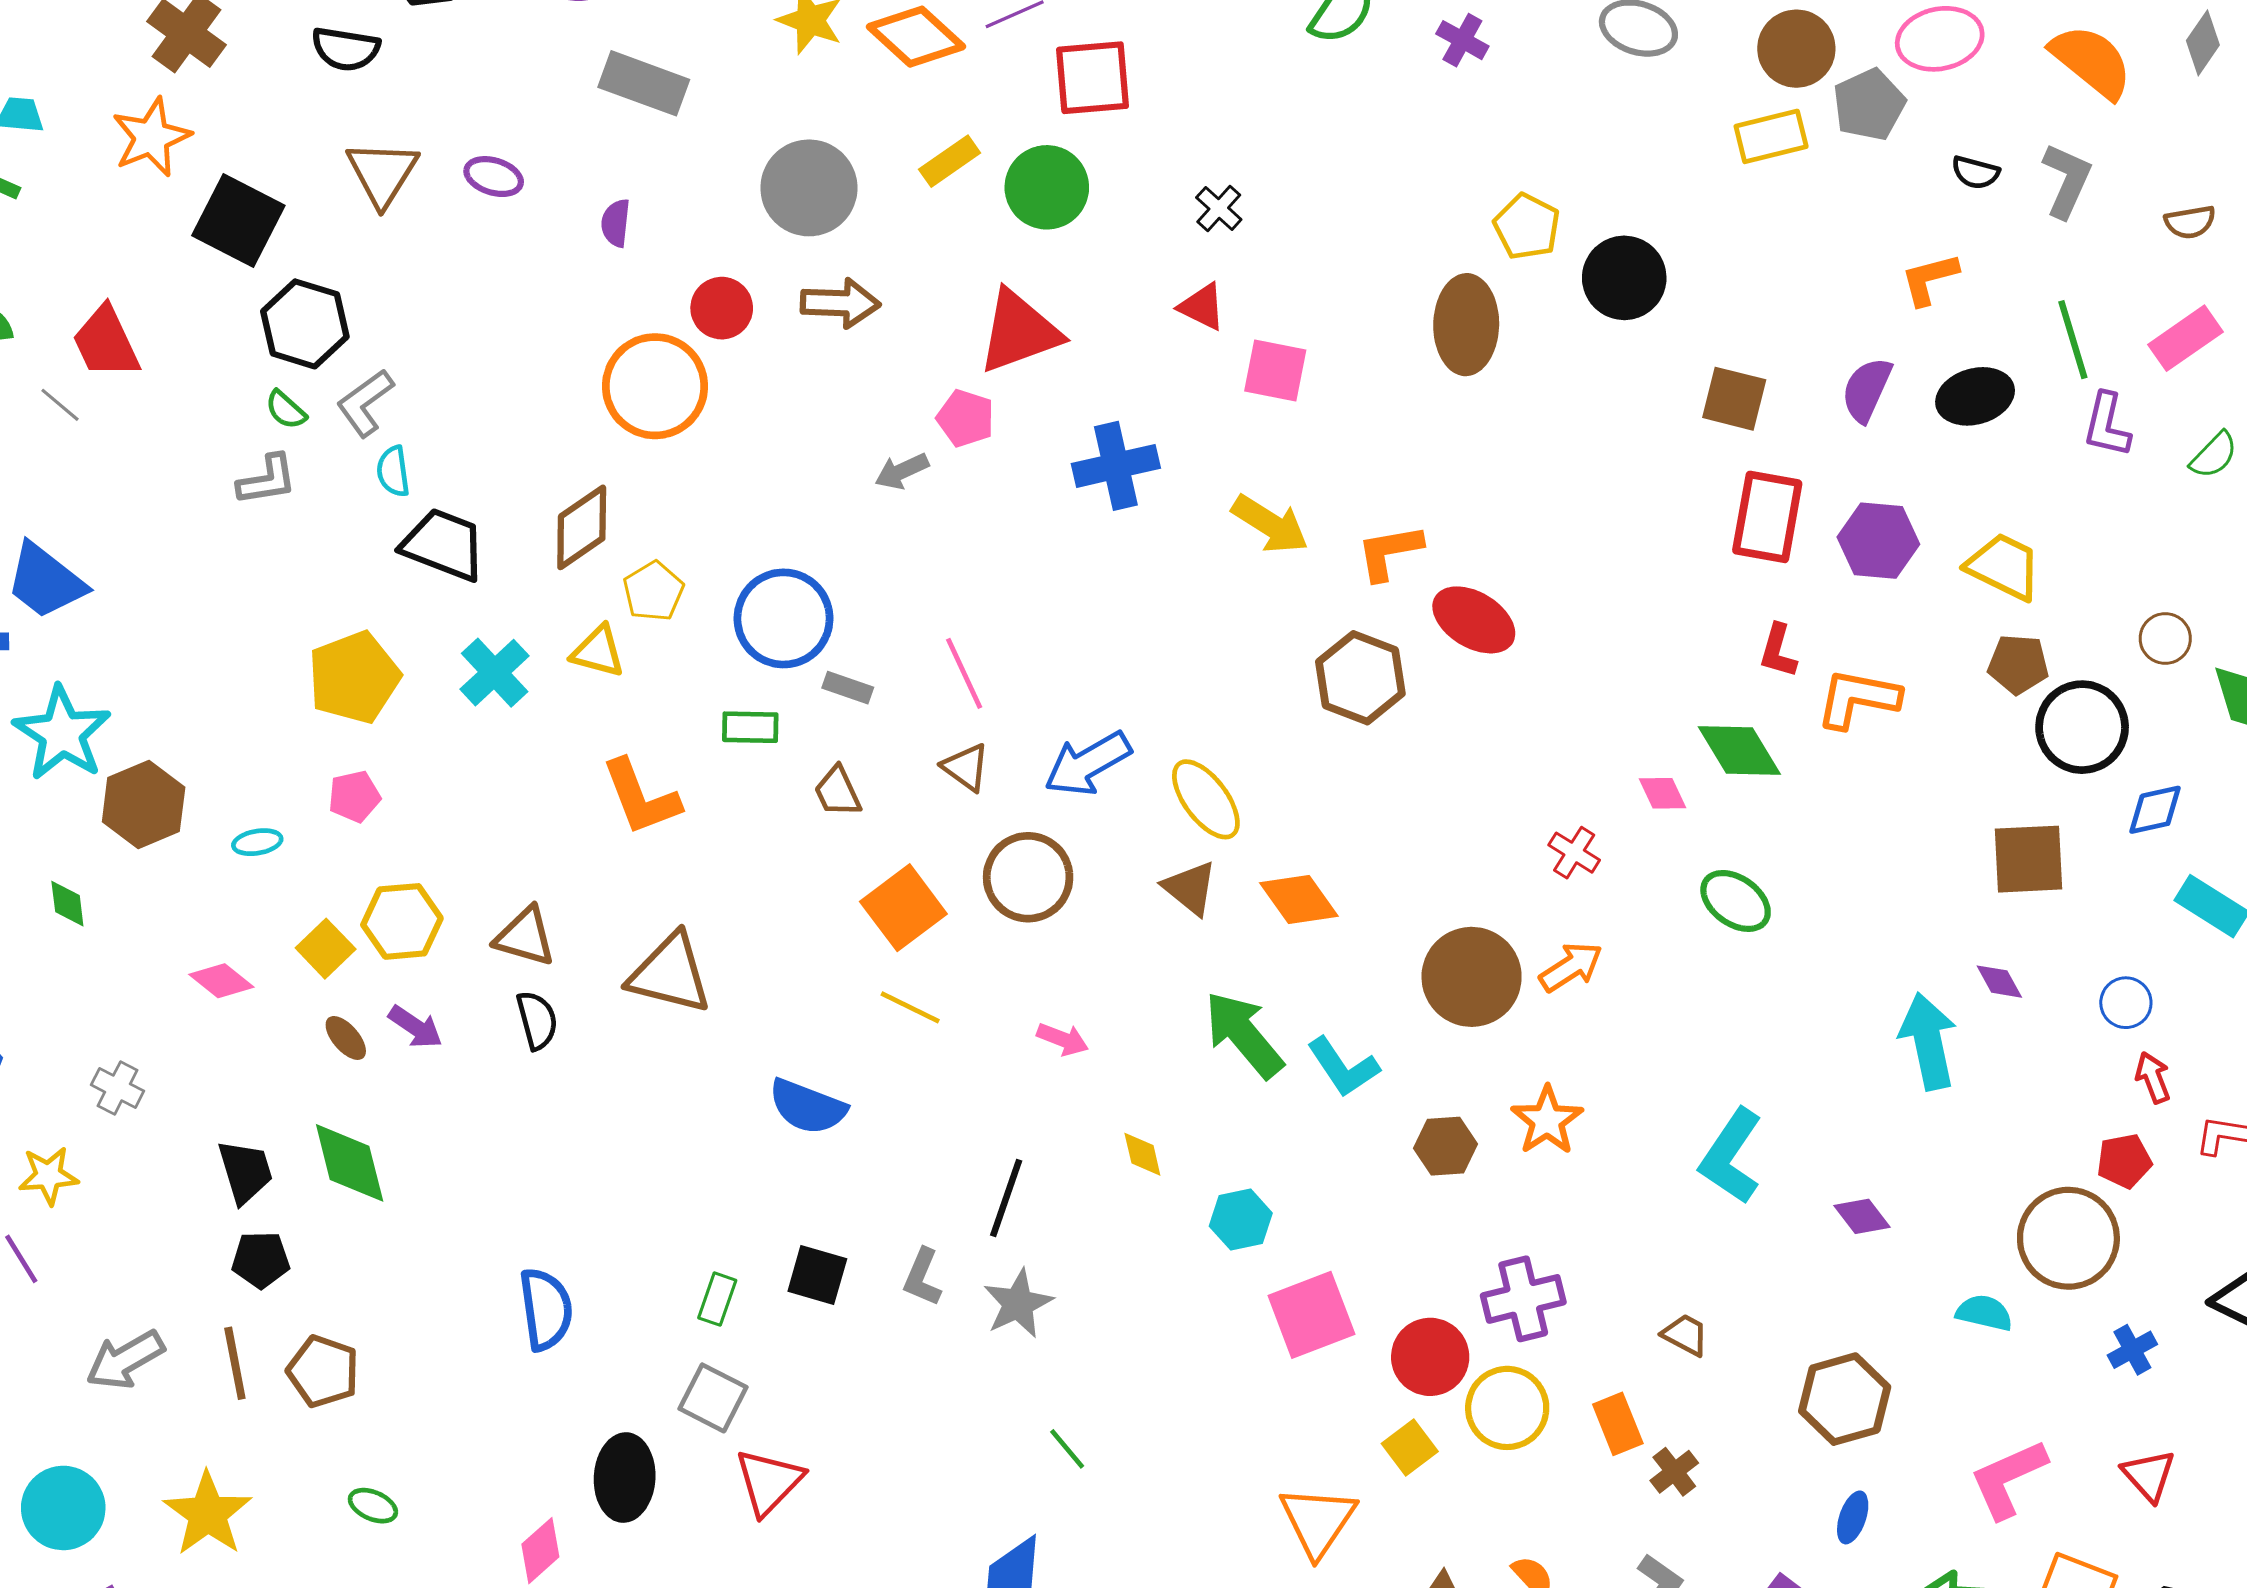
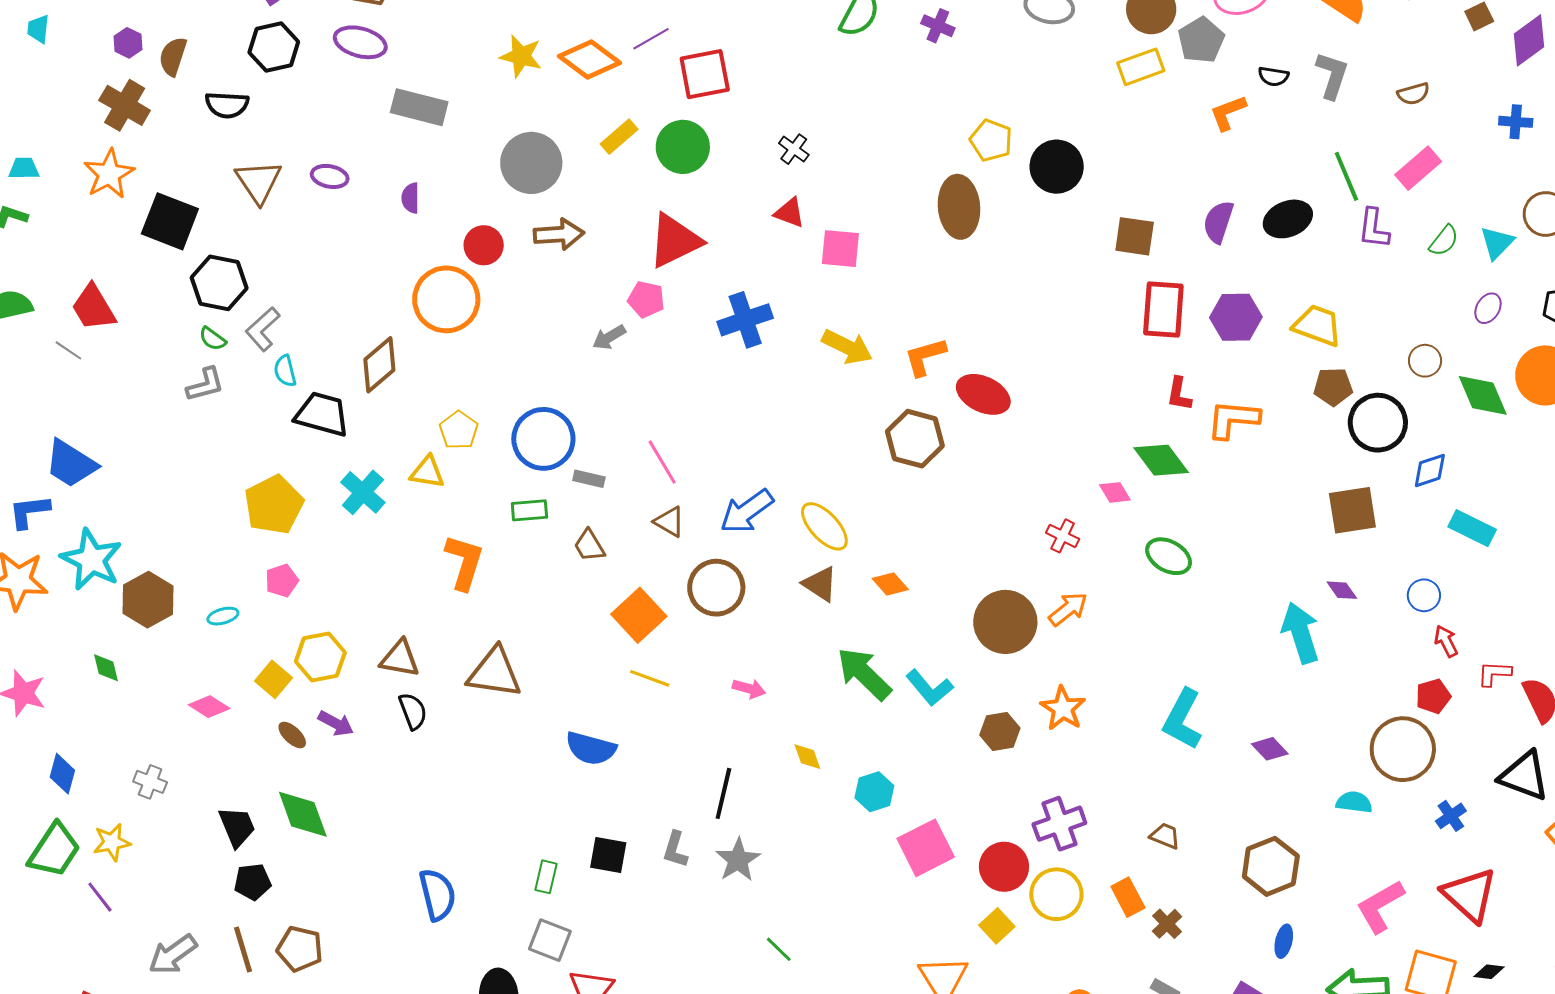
orange L-shape: (1929, 279) -> (1228, 113), moved
brown diamond: (582, 527) -> (379, 365), moved
orange L-shape: (641, 797) -> (464, 562), turned -136
orange diamond: (1299, 899) -> (890, 584), size x0.7
red triangle: (2149, 1475) -> (1470, 895), size x1.6

